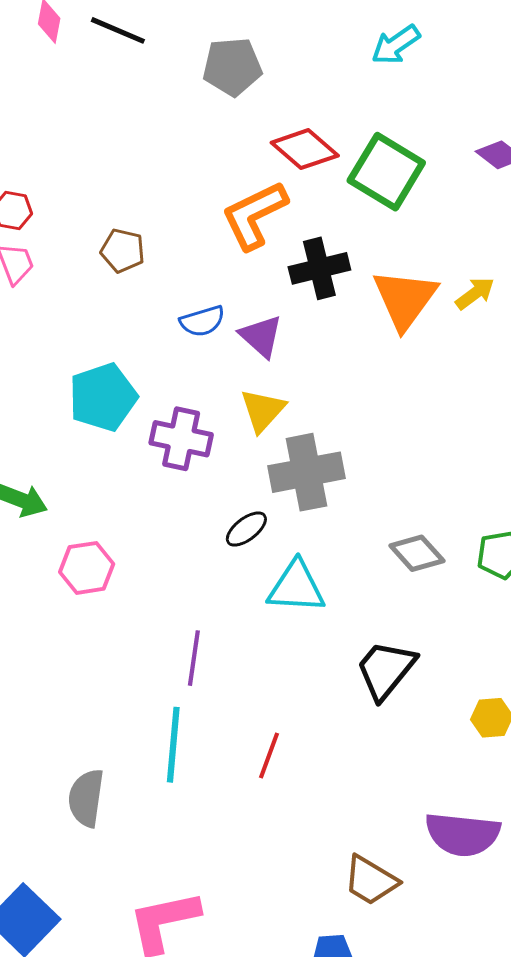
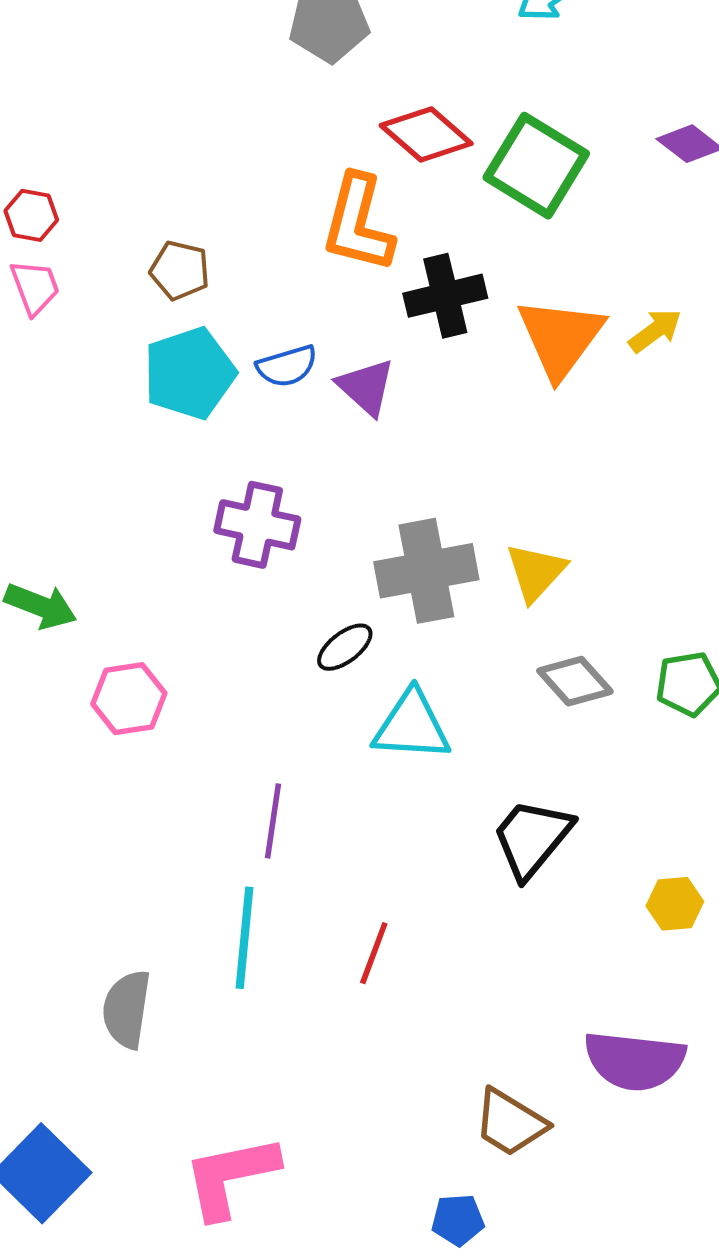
orange L-shape: (254, 215) -> (358, 223), turned -50
cyan pentagon: (103, 397) -> (189, 373), moved
yellow triangle: (263, 410) -> (536, 572), moved

